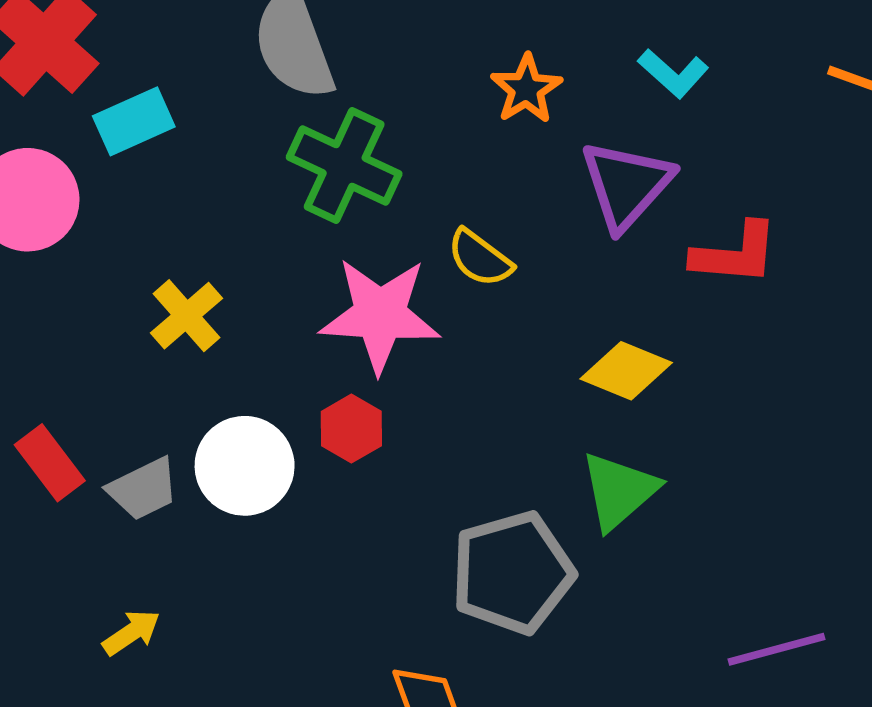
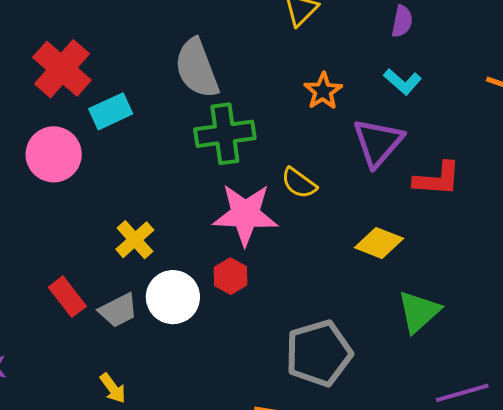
green cross: (344, 165) -> (225, 134), turned -32
yellow cross: (187, 316) -> (135, 240), moved
green triangle: (619, 491) -> (419, 312), moved
yellow arrow: (131, 633) -> (113, 388), turned 88

